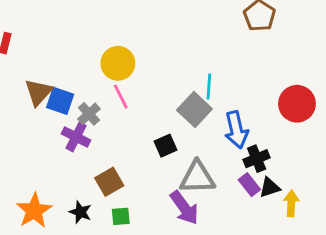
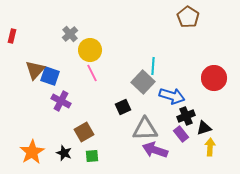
gray cross: (89, 114) -> (70, 34), moved
blue arrow: (236, 130) -> (172, 96), turned -60
black triangle: (270, 188) -> (204, 128), moved
purple arrow: (184, 208) -> (155, 150), moved, turned 145

